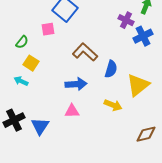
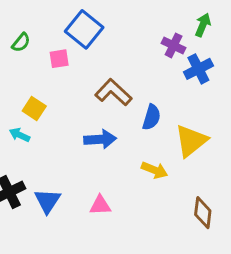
green semicircle: (22, 42) -> (21, 43), moved
pink triangle: (72, 111) -> (100, 205), moved
brown diamond: (146, 134) -> (203, 213), turned -70

